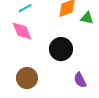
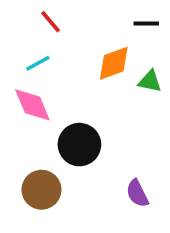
black circle: (61, 49) -> (79, 145), moved

